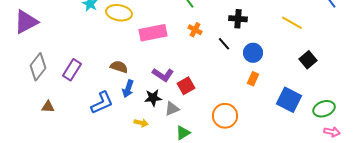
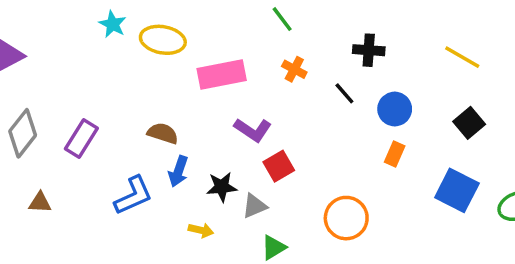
black square: (308, 60) -> (469, 123), moved
purple L-shape: (163, 75) -> (253, 130), moved

